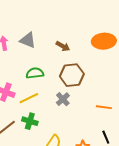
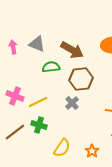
brown arrow: (63, 46) -> (72, 50), size x1.6
green semicircle: (35, 73) -> (51, 67), moved

